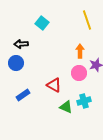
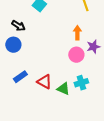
black arrow: (21, 44) -> (18, 26), turned -144
red triangle: (54, 85) -> (44, 82), moved

